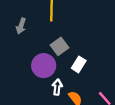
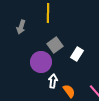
white rectangle: (79, 64) -> (77, 54), moved

